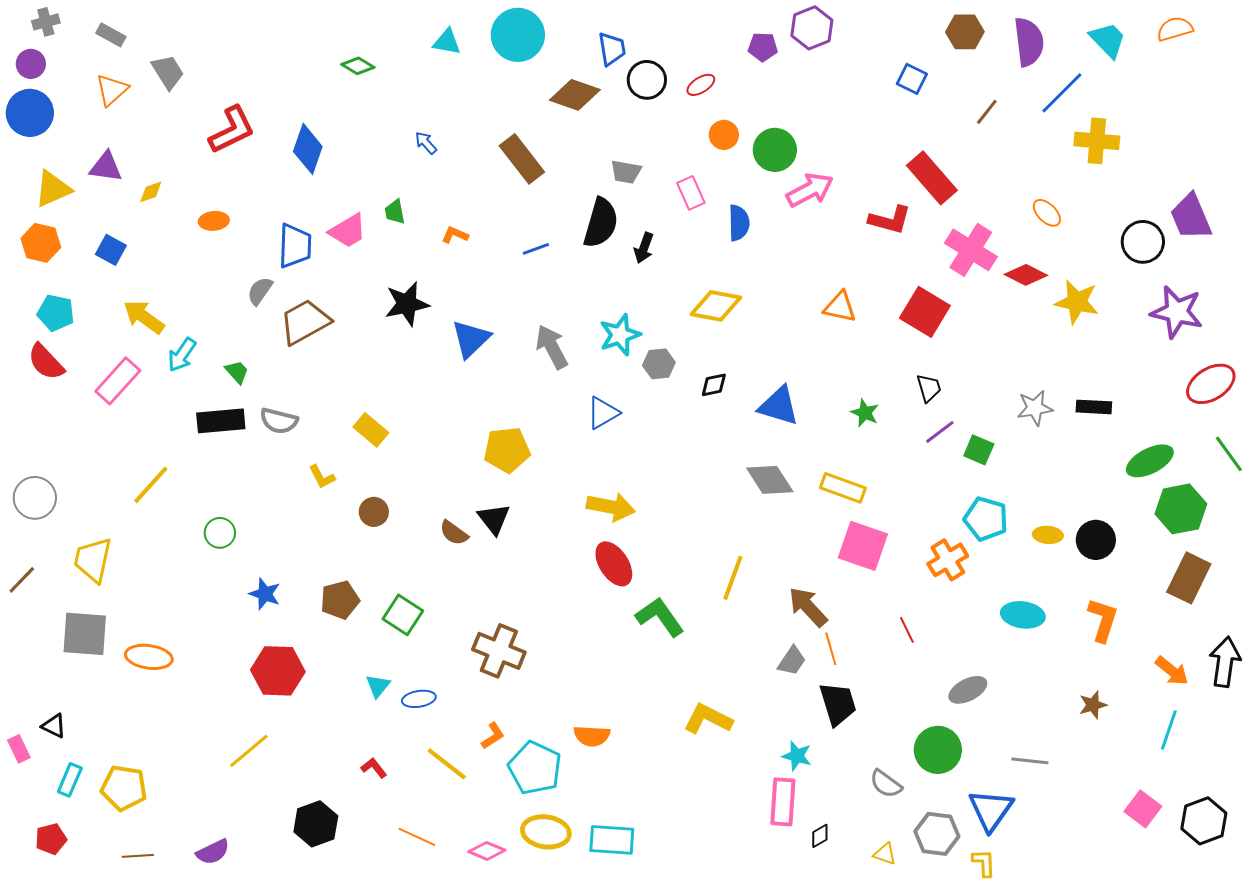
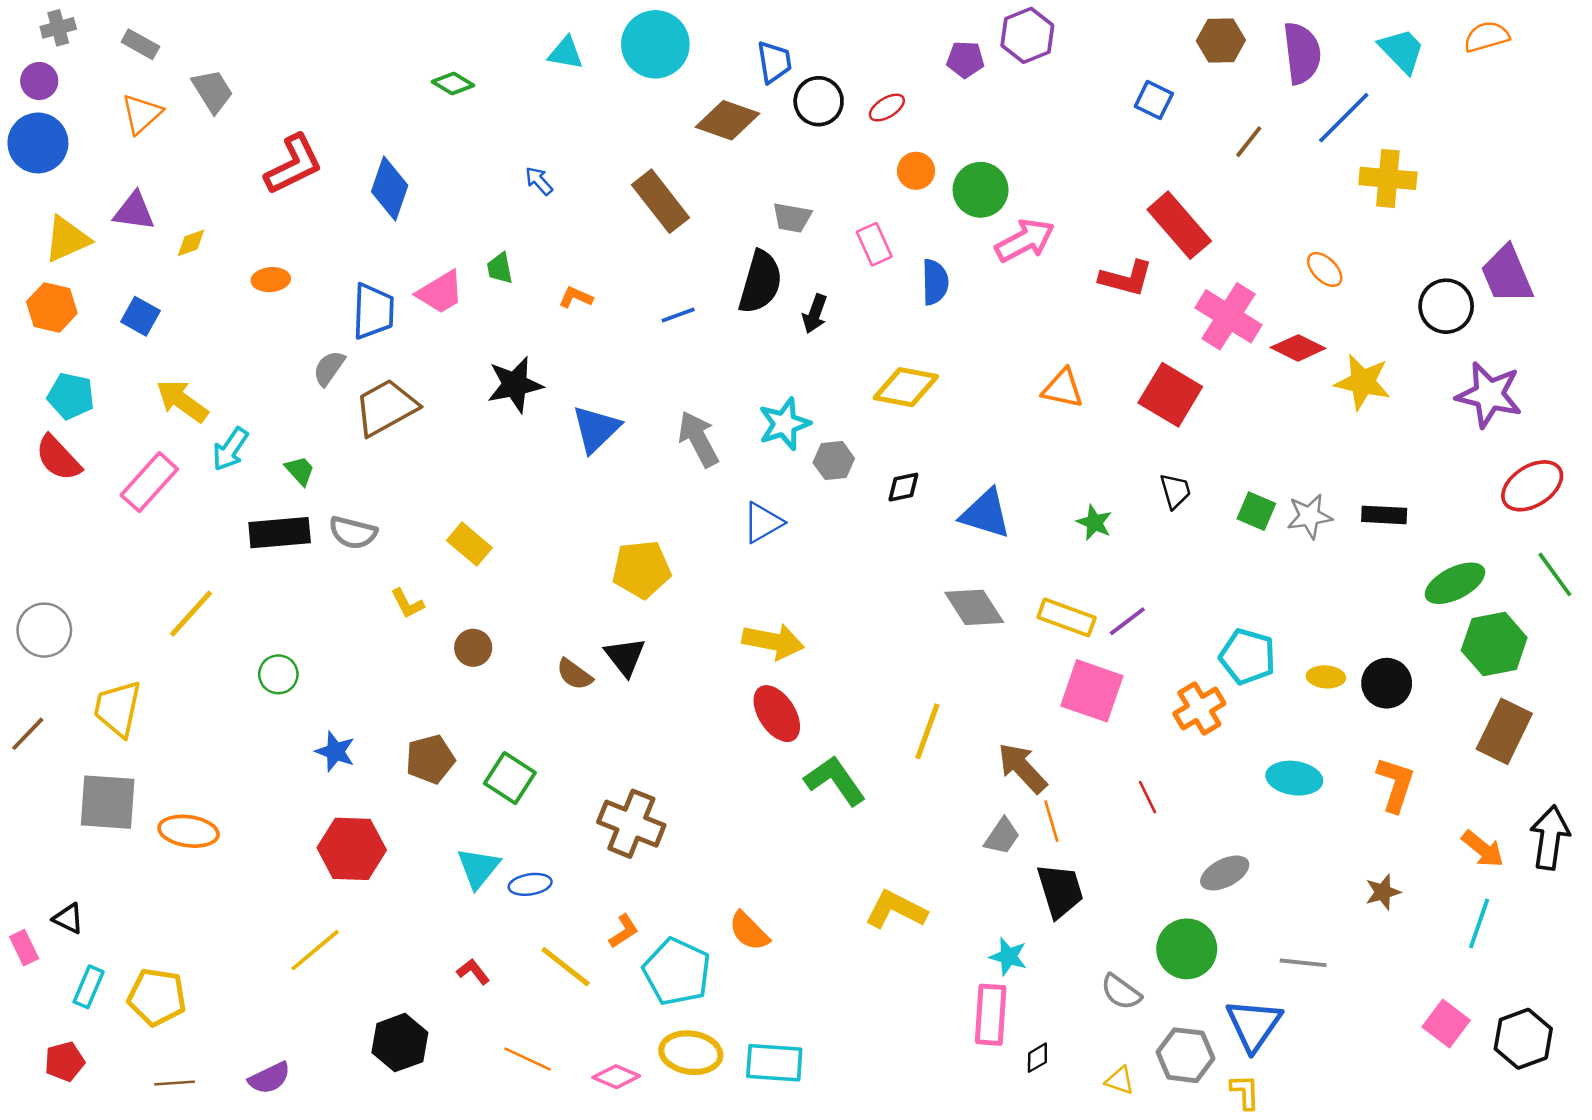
purple line: (940, 432) -> (1127, 621), moved
green square: (979, 450) -> (1256, 511), moved
cyan triangle: (378, 686) -> (478, 868), size x1.4
orange semicircle: (592, 736) -> (749, 931), turned 42

